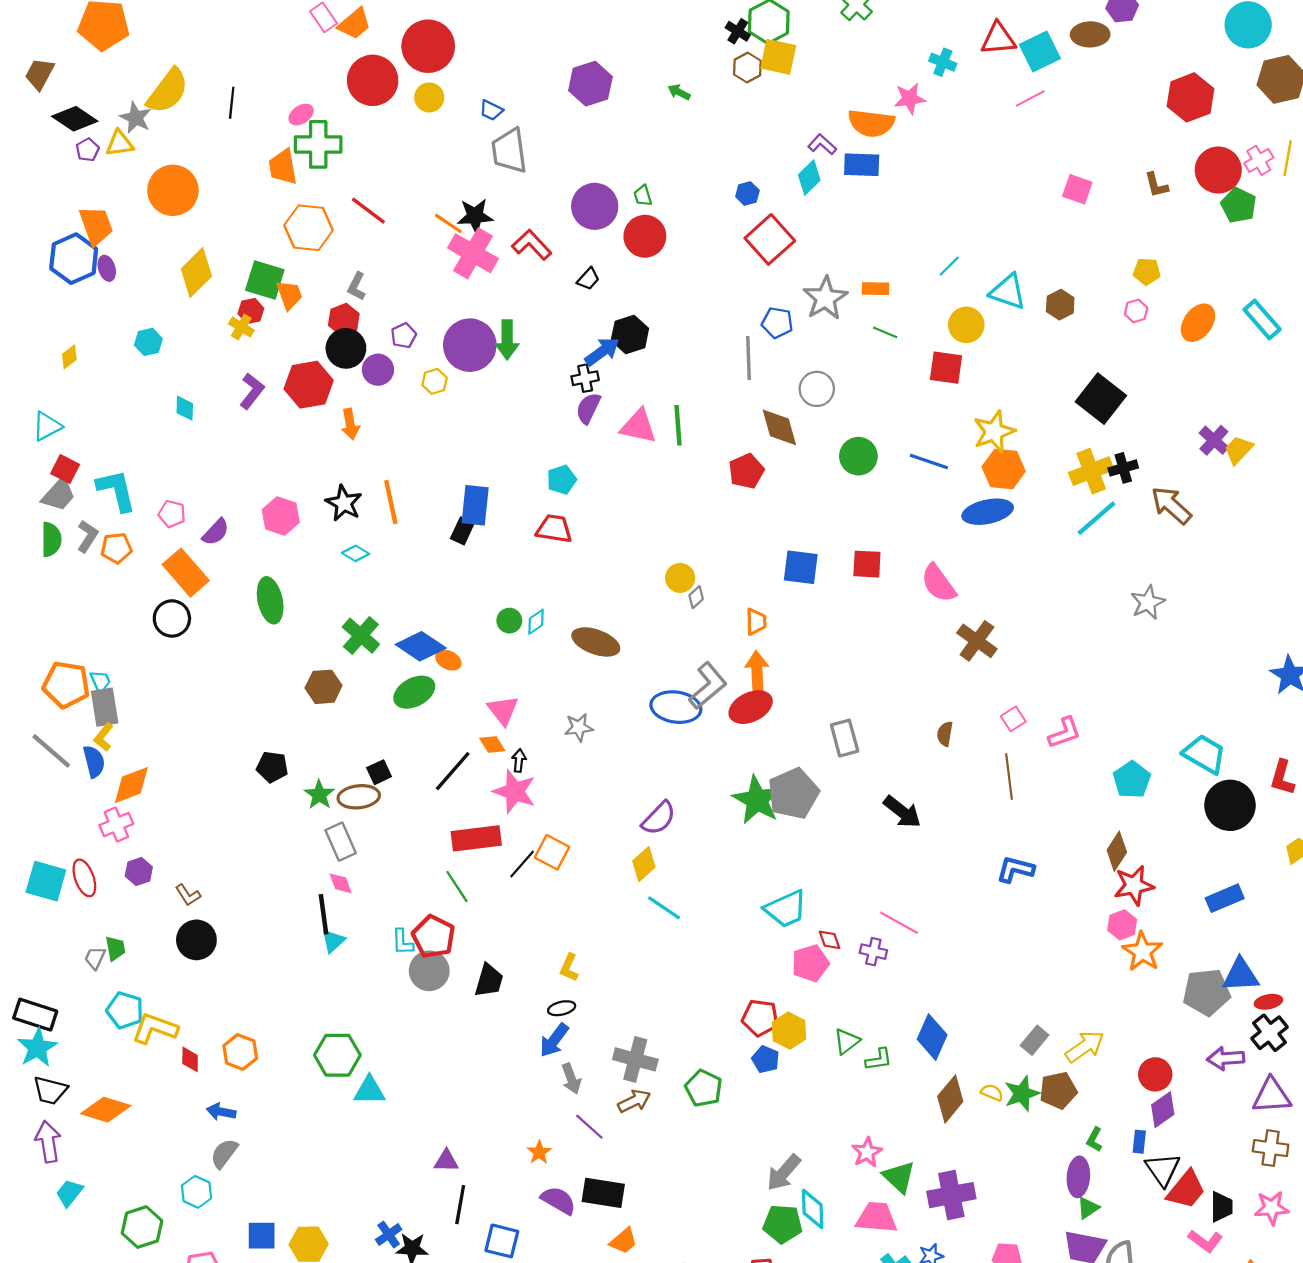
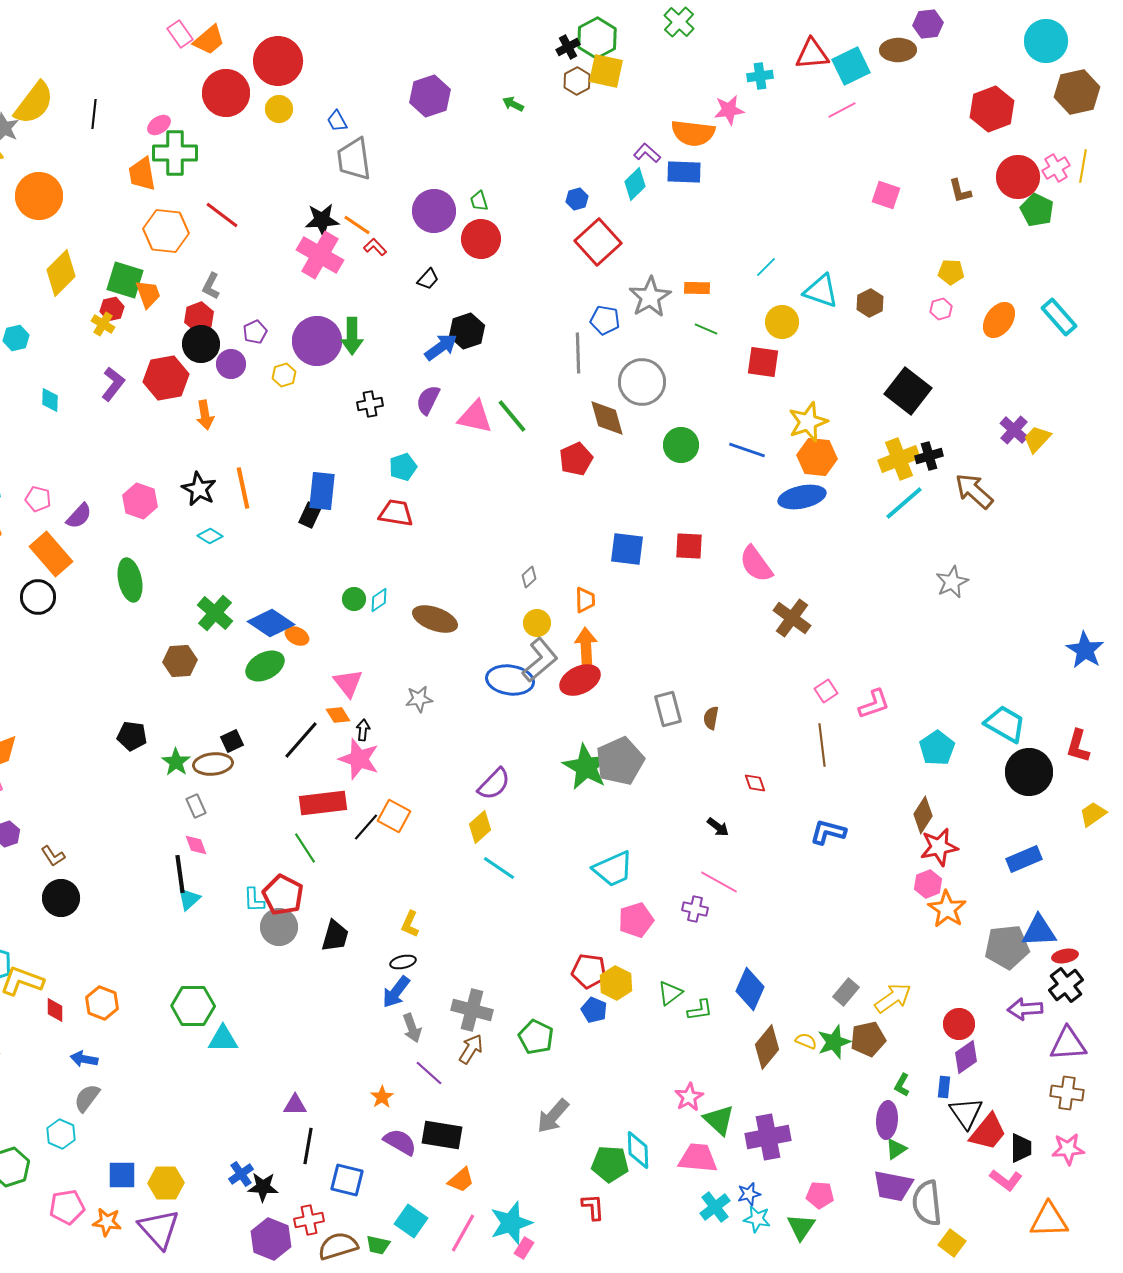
black cross: (738, 31) -> (568, 47), turned 30
cyan cross: (943, 62) -> (760, 76), turned -30
blue trapezoid: (491, 110) -> (337, 121), turned 35
orange line: (448, 223) -> (357, 225), moved
red L-shape: (532, 245) -> (375, 247), size x0.6
black cross: (585, 378) -> (370, 404), moved
gray circle: (817, 389) -> (642, 382), size x1.4
green line: (678, 425) -> (512, 416), turned -36
yellow circle: (680, 578) -> (537, 623), moved
brown semicircle: (945, 734) -> (711, 718), moved
black arrow: (902, 812) -> (718, 827), moved, size x0.6
gray rectangle: (341, 842) -> (196, 806), size x0.7
red diamond: (830, 940) -> (755, 783), moved
brown arrow: (634, 1101) -> (471, 1049), turned -32
gray arrow: (784, 1173) -> (553, 1116), moved

